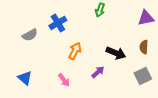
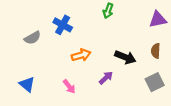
blue cross: (58, 23) -> (63, 25), turned -30
orange arrow: (75, 51) -> (81, 55), turned 48

